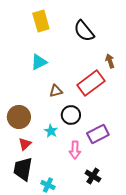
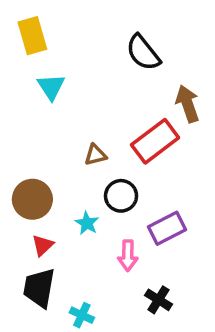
yellow rectangle: (41, 21) -> (32, 36), moved
brown arrow: (110, 61) -> (187, 104), size x1.5
cyan triangle: (39, 62) -> (51, 87), moved, turned -36

